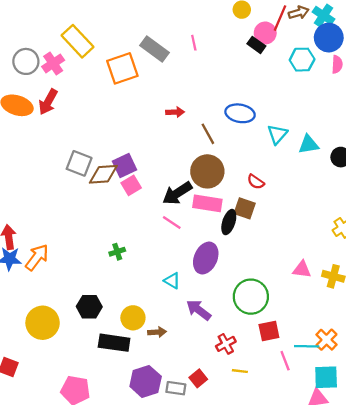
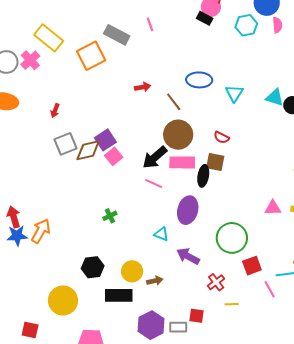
red arrow: (48, 102) -> (55, 111), moved, size x0.6
cyan triangle: (309, 144) -> (275, 97), moved, turned 36
gray square: (79, 163) -> (66, 144), turned -35
yellow circle: (43, 323) -> (63, 300), moved
red square: (198, 378) -> (196, 316), turned -35

